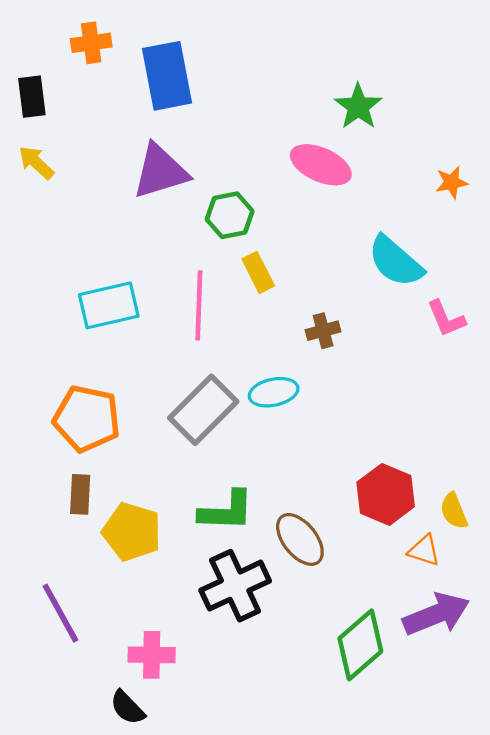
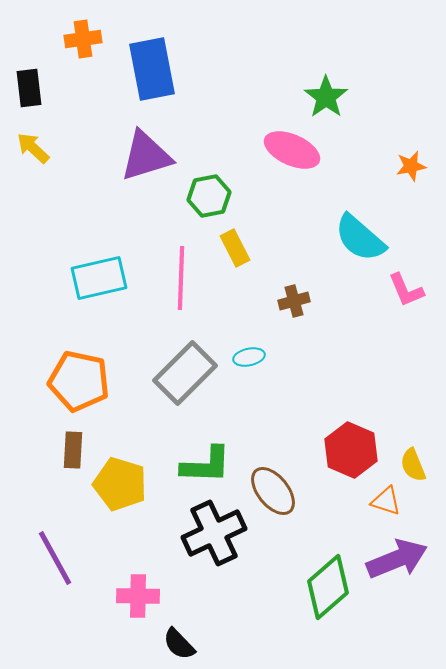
cyan ellipse: (274, 392) -> (249, 357), size x0.7
black semicircle: (127, 708) -> (179, 644), moved

